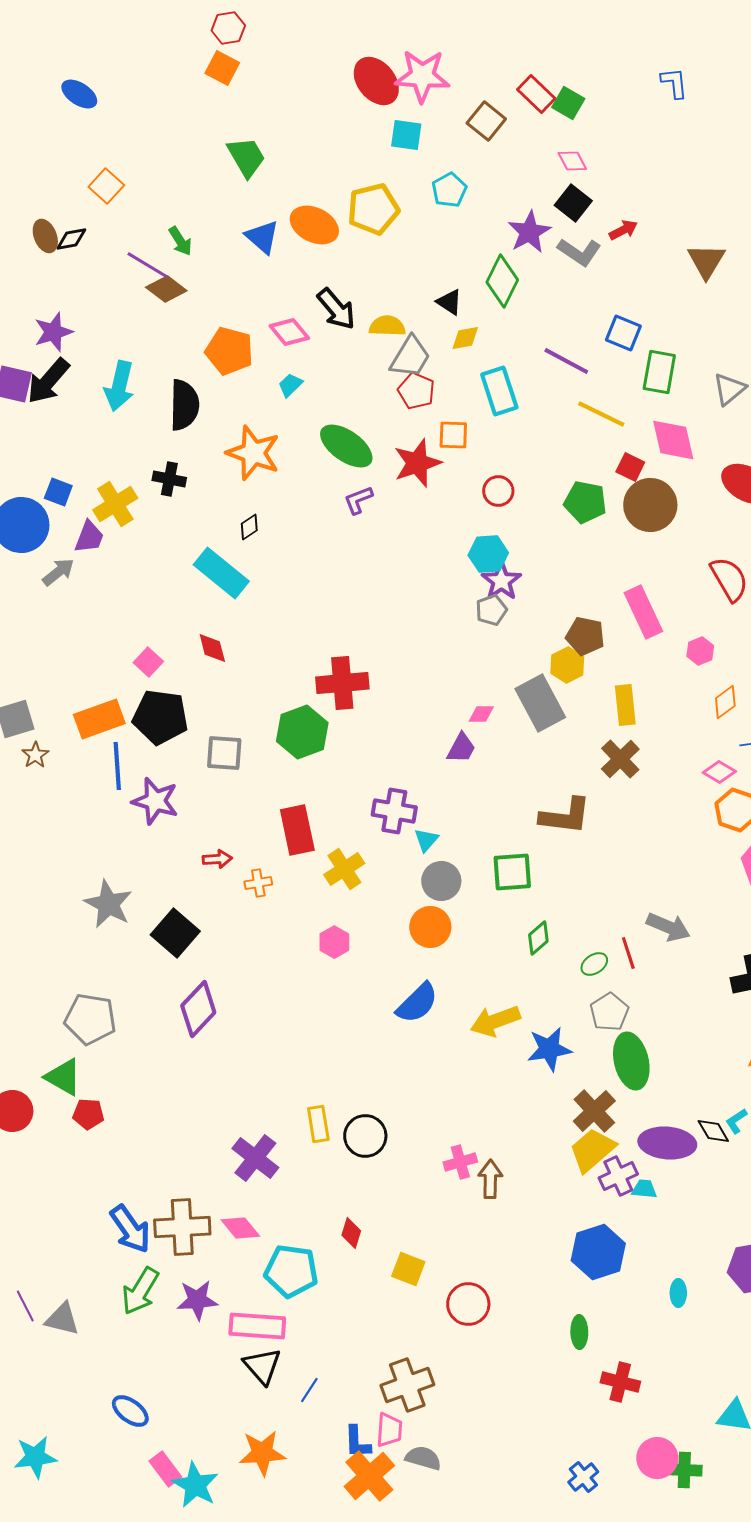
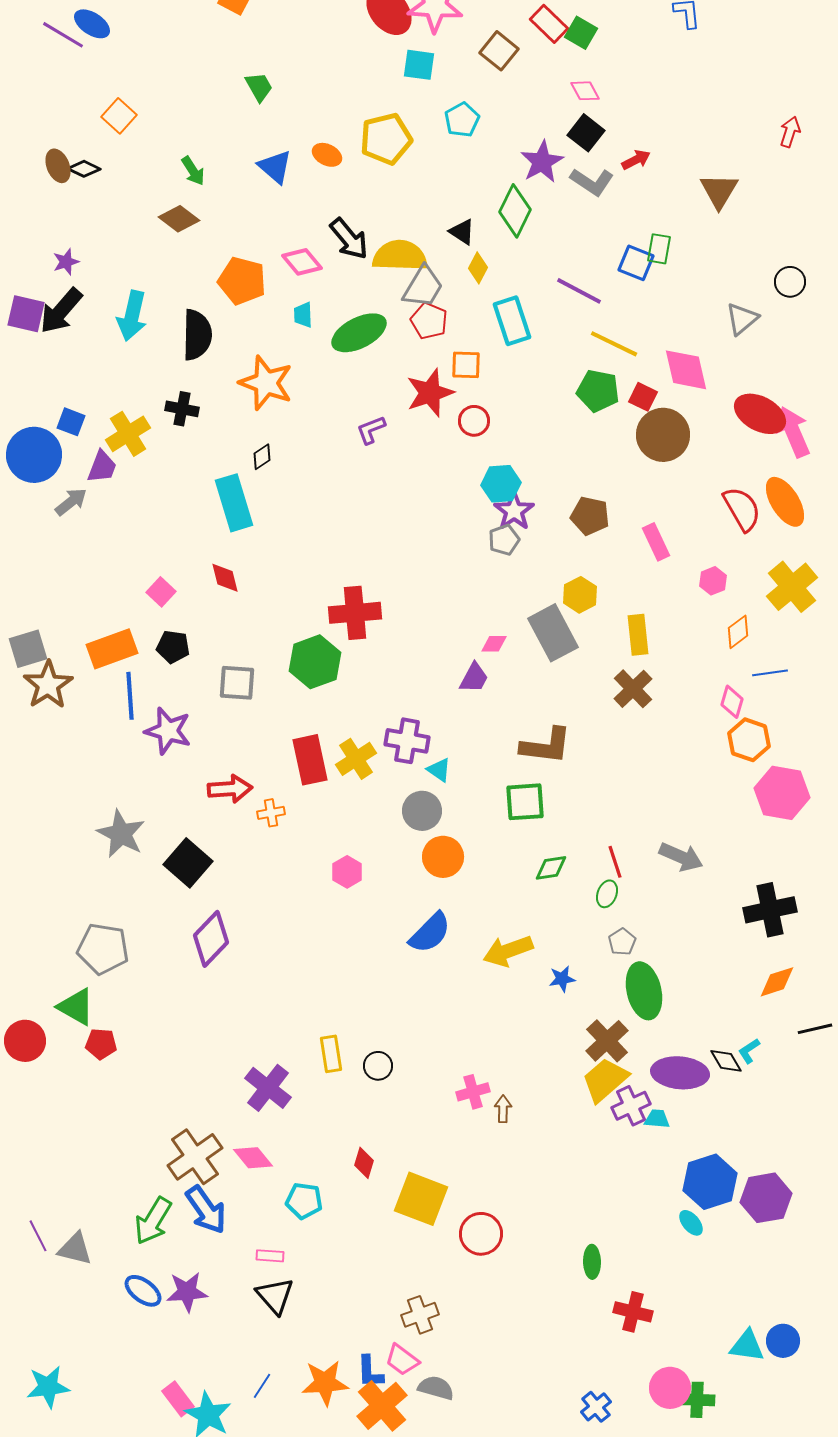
green trapezoid: (246, 157) -> (259, 87), size x0.7
orange ellipse: (314, 225) -> (327, 155), size x0.6
black diamond: (71, 239) -> (84, 169), turned 36
purple line: (147, 265) -> (63, 35), moved
yellow semicircle: (387, 326) -> (400, 256), size x1.5
purple star: (53, 332) -> (66, 262), size x0.7
yellow diamond: (465, 338) -> (478, 268), turned -52
green rectangle: (659, 372) -> (659, 249), moved, size x0.7
cyan trapezoid: (290, 385) -> (303, 315), turned -48
green ellipse: (346, 446) -> (359, 333), moved, turned -62
red circle: (498, 491) -> (474, 421), moved
green pentagon: (585, 502) -> (598, 391), moved
cyan rectangle: (221, 573) -> (234, 503), turned 34
pink rectangle: (643, 612) -> (656, 542), size x0.7
brown pentagon: (585, 636) -> (590, 516), moved
black pentagon: (160, 717) -> (173, 647), size x0.6
brown star: (35, 755) -> (48, 685), size x1.8
pink diamond: (719, 772) -> (732, 702), turned 76
brown L-shape: (565, 816) -> (546, 746), moved
cyan triangle: (426, 840) -> (439, 770), turned -36
red arrow: (217, 859) -> (230, 789), size x1.5
yellow cross: (344, 869) -> (356, 759), moved
gray circle: (441, 881) -> (422, 811), moved
green diamond: (538, 938) -> (551, 868), turned 32
red line: (628, 953) -> (615, 862), moved
green ellipse: (594, 964) -> (607, 894), turned -36
gray pentagon: (609, 1012) -> (622, 942), size x0.7
blue star: (549, 1049) -> (562, 979), size x0.6
black circle: (365, 1136) -> (378, 1066), size x0.7
brown arrow: (490, 1179) -> (503, 1109), size x0.7
brown cross: (182, 1227) -> (195, 1157), turned -32
blue arrow: (130, 1229) -> (206, 1210), moved
blue hexagon: (598, 1252) -> (710, 1182), moved
yellow square: (408, 1269) -> (421, 1199), size x1.6
cyan pentagon: (291, 1271) -> (304, 1201), size x0.7
cyan ellipse: (678, 1293) -> (691, 1223), turned -40
purple star: (197, 1300) -> (187, 1292), moved
pink rectangle: (257, 1326) -> (270, 1256), size x0.5
brown cross: (407, 1385) -> (420, 1315), size x0.7
blue line: (309, 1390) -> (262, 1386), moved
blue ellipse: (130, 1411) -> (143, 1291), moved
pink trapezoid: (389, 1430) -> (402, 1360), turned 123
orange star: (262, 1453) -> (325, 1383), moved

